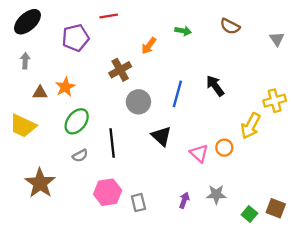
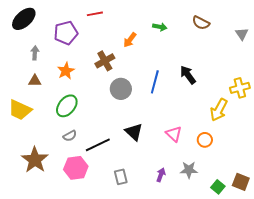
gray arrow: (25, 61) -> (35, 53), moved
orange star: (65, 87) -> (66, 71), moved
black triangle: (161, 136) -> (134, 132), moved
black line: (112, 143) -> (98, 145), moved, turned 70
orange circle: (224, 148) -> (205, 140), moved
pink hexagon: (108, 192) -> (76, 168), moved

